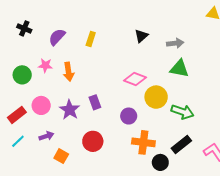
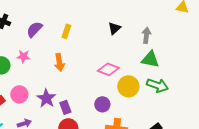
gray arrow: (175, 43) -> (146, 35), turned -77
orange arrow: (69, 72) -> (59, 62), moved
purple rectangle: (95, 102) -> (65, 107), moved
green arrow: (182, 112) -> (157, 85), moved

